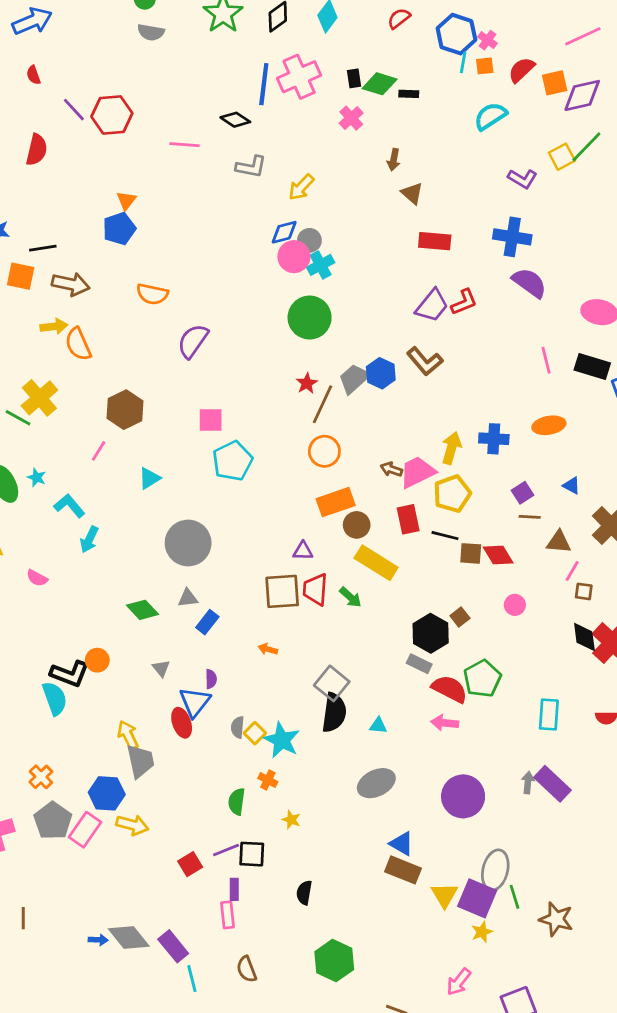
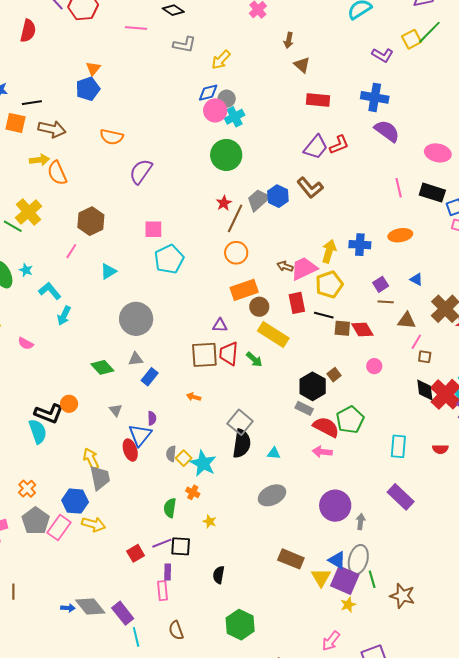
gray arrow: (528, 783) -> (361, 522), moved
blue triangle: (402, 844) -> (337, 560), moved

